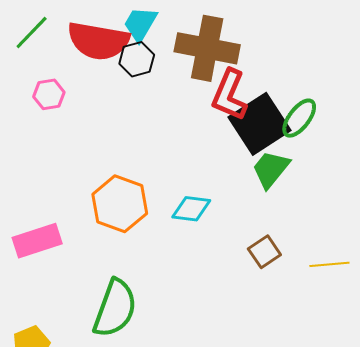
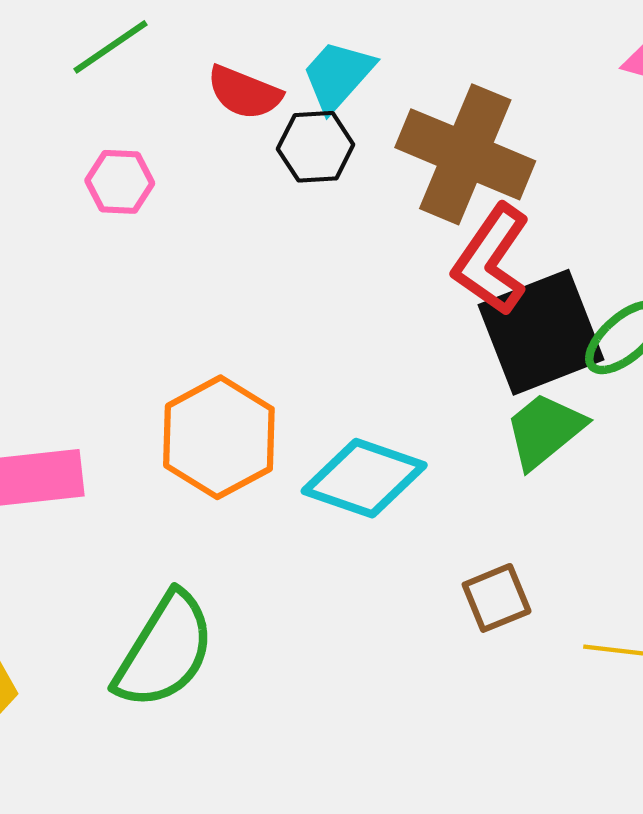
red semicircle: (98, 41) -> (244, 93), size x0.6
cyan diamond: (191, 209) -> (364, 478), size x1.4

